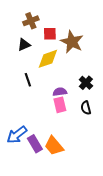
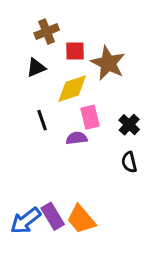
purple semicircle: (60, 92) -> (77, 138), moved
pink rectangle: (60, 105) -> (90, 117), moved
blue arrow: (17, 135) -> (26, 221), moved

